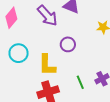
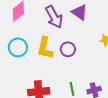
yellow L-shape: (47, 65) -> (45, 48), moved

